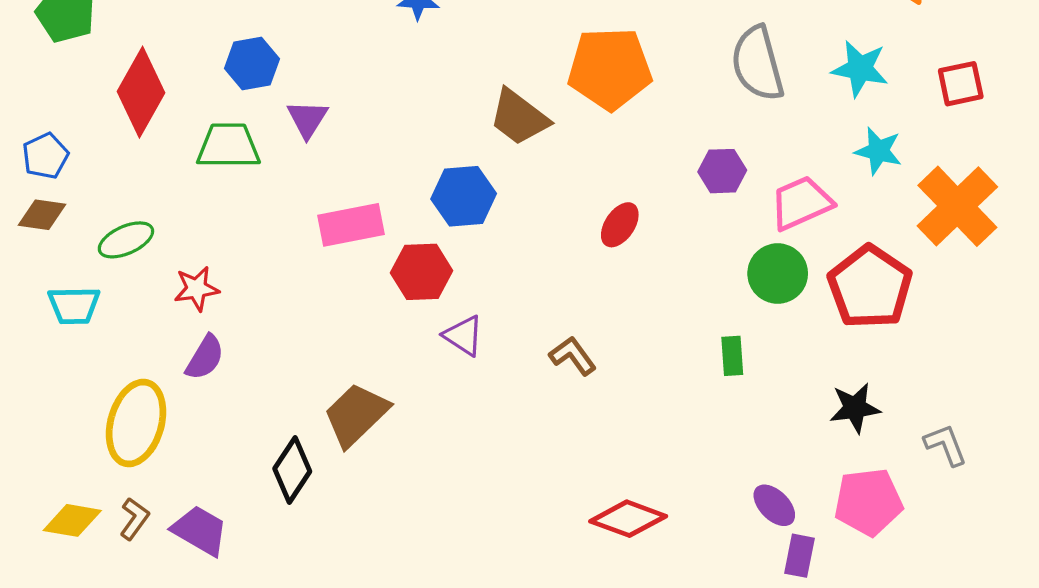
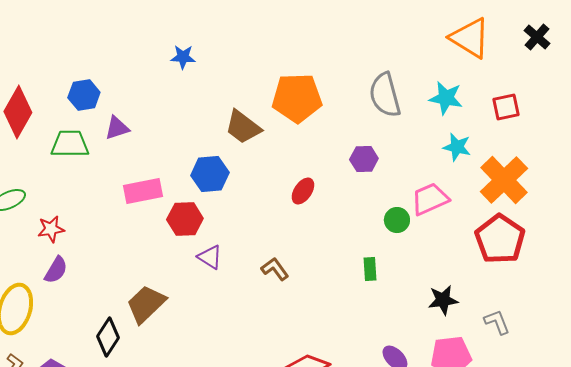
purple triangle: (307, 119) -> (117, 128), turned 40
pink trapezoid: (801, 203) -> (430, 199), moved
green circle: (778, 274) -> (397, 220), size x0.7
red pentagon: (870, 287) -> (500, 239), moved

